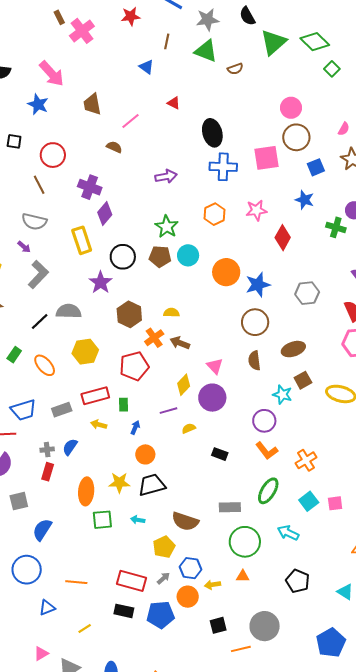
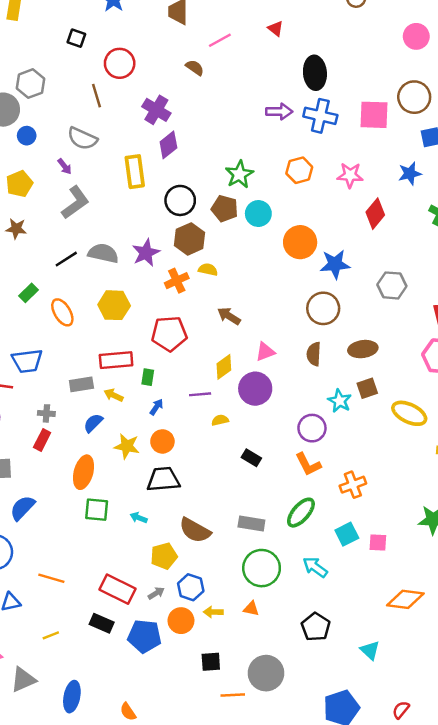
pink circle: (291, 108) -> (416, 36), moved
purple arrow: (166, 176) -> (279, 112), moved
blue star: (305, 200) -> (410, 174), turned 30
purple star: (101, 282) -> (146, 253), moved
yellow semicircle: (171, 313) -> (208, 269), moved
brown hexagon: (129, 314) -> (190, 239), moved
orange cross: (154, 338) -> (177, 281), moved
pink triangle: (215, 366) -> (265, 352), turned 42
gray rectangle: (62, 410) -> (81, 384), moved
blue semicircle: (70, 447) -> (93, 423), moved
yellow star: (119, 483) -> (127, 446), moved

